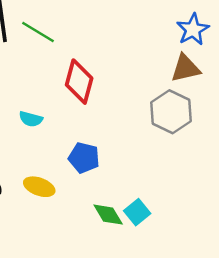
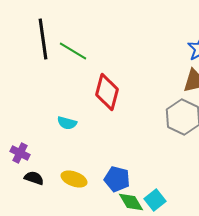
blue pentagon: (84, 158) -> (117, 179), moved

